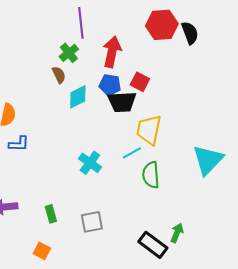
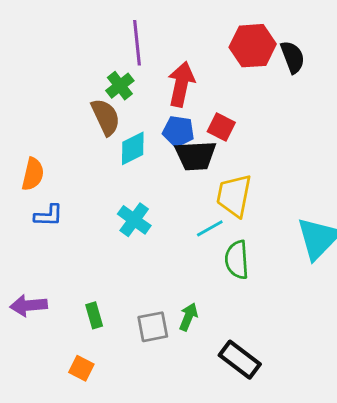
brown semicircle: (59, 75) -> (106, 117), size x1.5
cyan cross: (90, 163) -> (134, 220), moved
green arrow: (177, 233) -> (188, 317), moved

